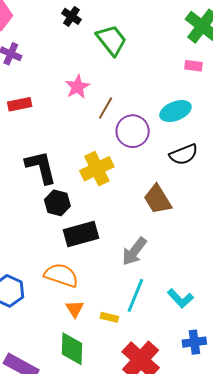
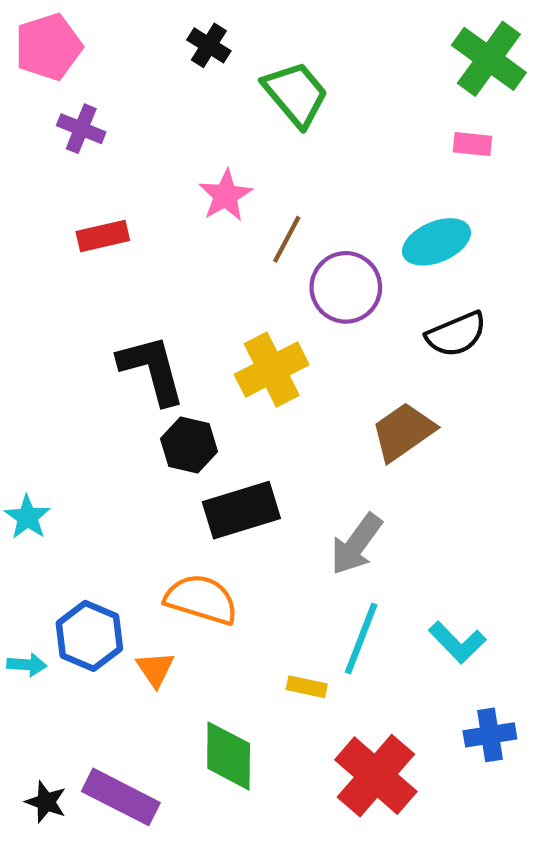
brown trapezoid: (158, 199) -> (403, 432), turned 88
orange triangle: (75, 309) -> (155, 669), moved

